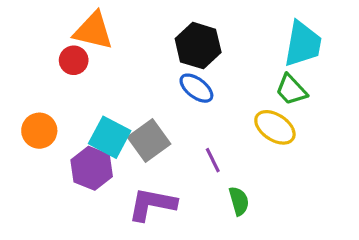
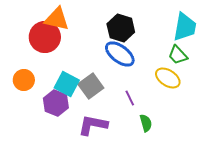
red circle: (74, 60) -> (45, 37), size x1.8
blue ellipse: (196, 88) -> (120, 54), size x1.4

